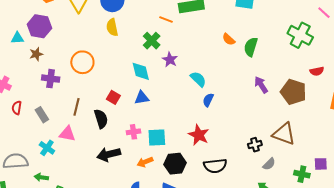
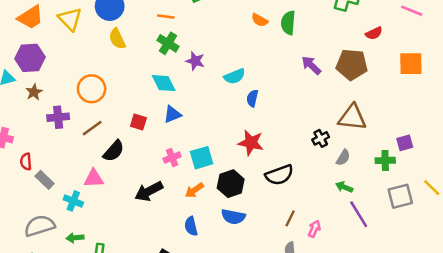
orange line: (166, 20) -> (166, 16), moved
cyan semicircle: (198, 79) -> (235, 76), turned 126
brown line: (77, 107) -> (92, 128), moved, turned 54
gray rectangle: (42, 115) -> (45, 180), moved
black semicircle: (101, 119) -> (114, 151), moved, turned 72

